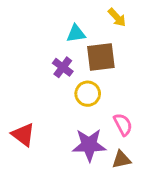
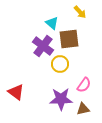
cyan triangle: (76, 34) -> (52, 23), turned 48
purple cross: (63, 67) -> (43, 46), size x1.5
pink semicircle: (123, 124) -> (84, 85), turned 63

